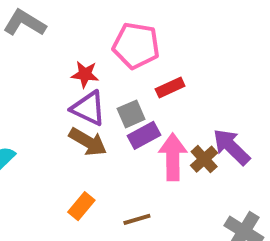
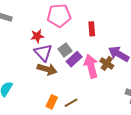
red rectangle: (170, 88) -> (92, 29), moved, turned -56
purple triangle: (88, 108) -> (43, 53), turned 36
brown line: (137, 219) -> (71, 103), moved

